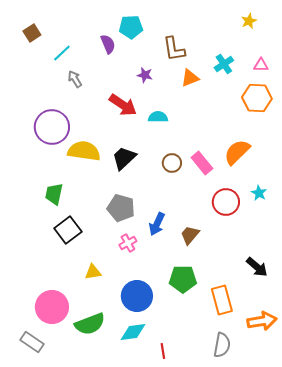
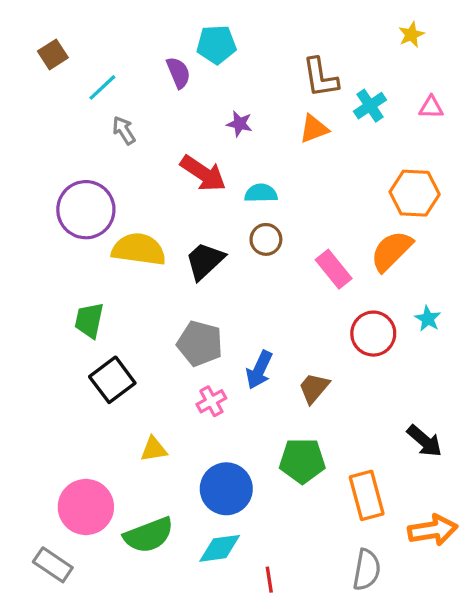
brown L-shape: (174, 49) -> (320, 78), moved
orange hexagon: (257, 98) -> (415, 193), moved
brown circle: (172, 163) -> (266, 239), moved

